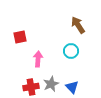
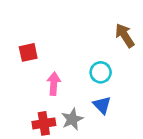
brown arrow: (78, 25) -> (125, 35), moved
blue triangle: (72, 87) -> (102, 105), moved

